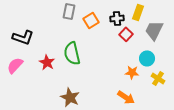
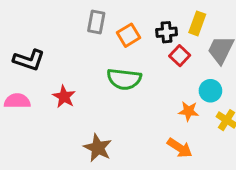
green semicircle: (72, 53) -> (124, 79), moved, turned -70
pink semicircle: (15, 65) -> (17, 101), turned 48

